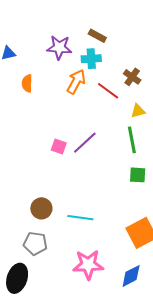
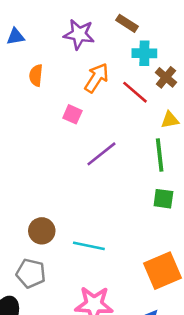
cyan cross: (91, 59) -> (144, 53), moved
pink square: (59, 147) -> (72, 114), moved

